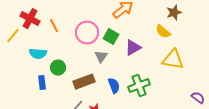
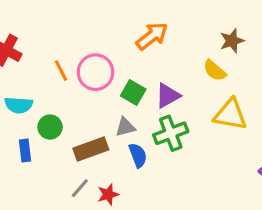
orange line: (54, 26) -> (61, 71), moved
green square: (111, 37) -> (133, 93), moved
gray triangle: (101, 57) -> (125, 127), moved, turned 40
green cross: (139, 86) -> (171, 133), moved

